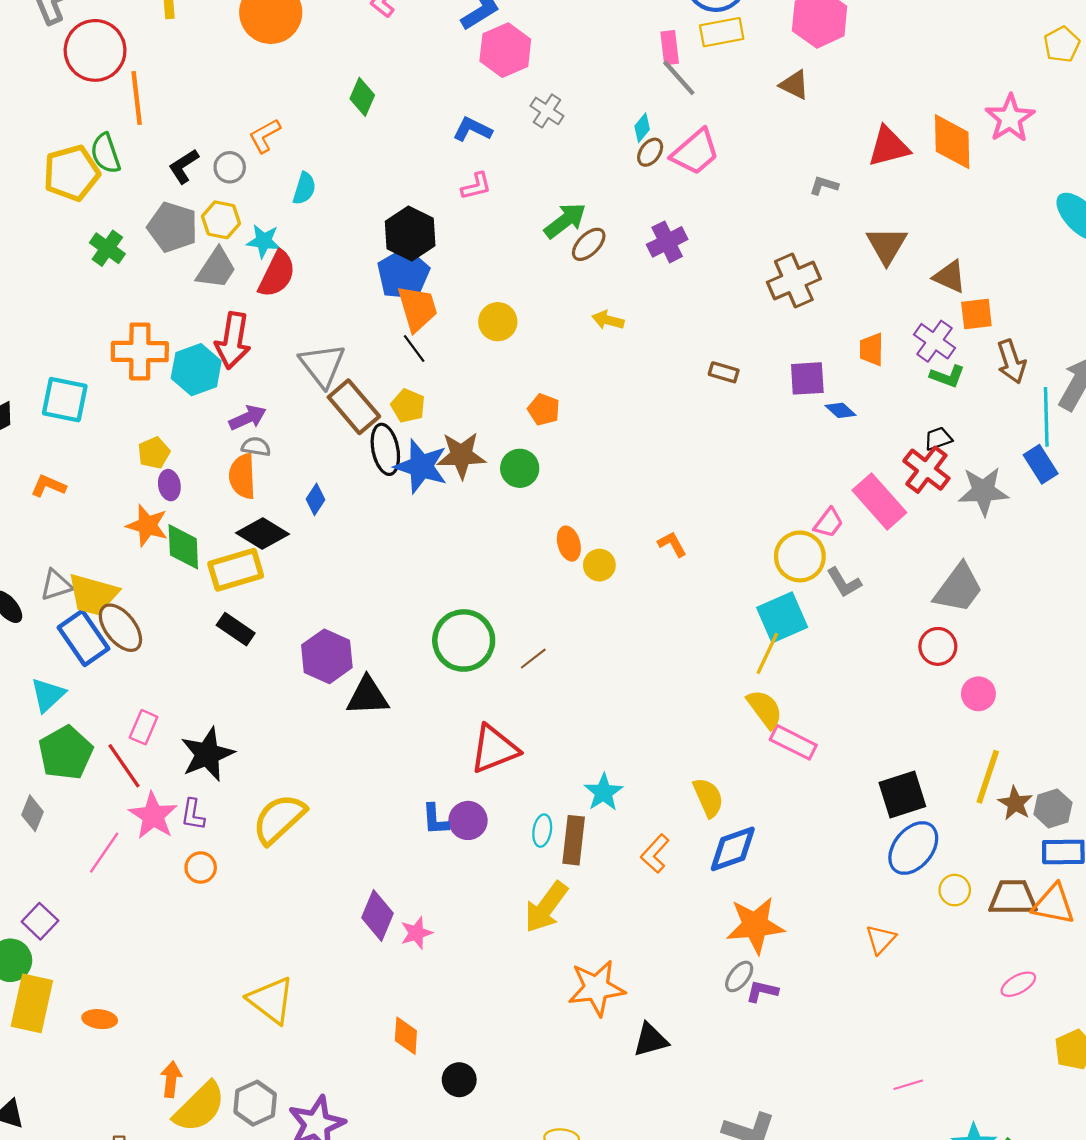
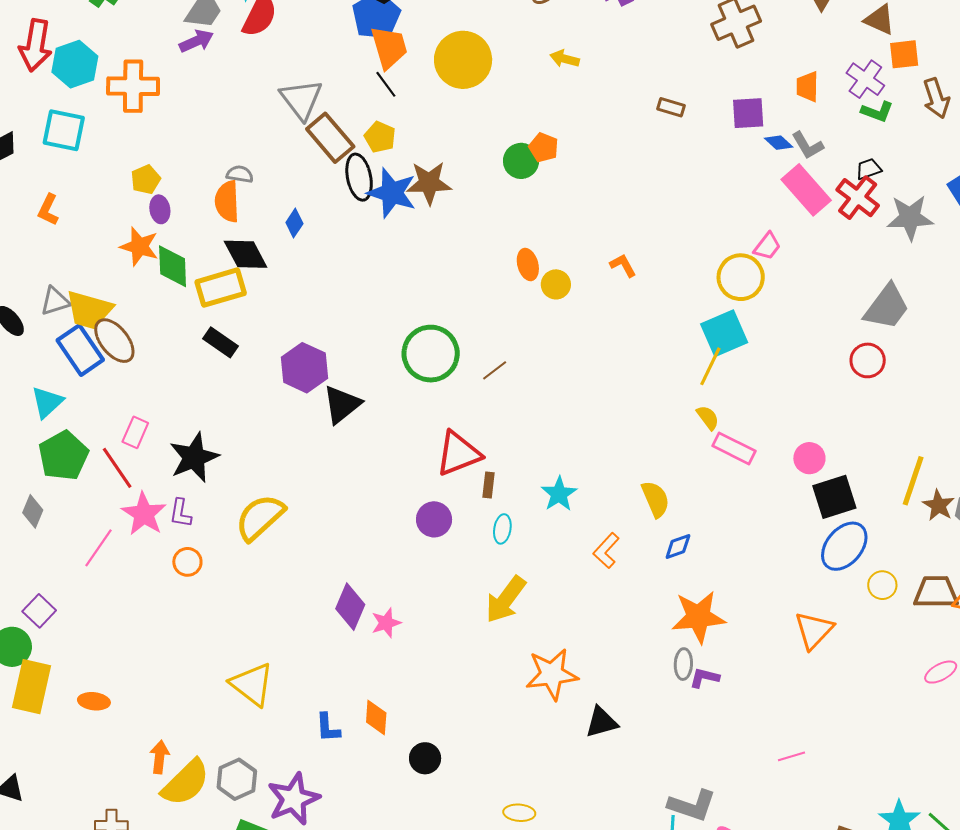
yellow circle: (498, 322) -> (463, 60), size x1.6
red arrow: (233, 341) -> (35, 45), moved
cyan hexagon: (196, 370) -> (75, 64), moved
orange pentagon: (544, 410) -> (544, 147), moved
purple arrow: (248, 418) -> (196, 41), moved
green circle: (520, 468) -> (521, 161), moved
orange L-shape: (48, 486) -> (48, 210), turned -88
pink rectangle: (879, 501) -> (806, 190), moved
black diamond: (263, 534) -> (246, 254), turned 30
gray L-shape: (844, 582) -> (808, 145), moved
pink circle: (978, 694) -> (809, 458), moved
black triangle: (368, 696) -> (342, 404), turned -36
yellow semicircle: (765, 709) -> (708, 418), size x0.7
blue L-shape: (435, 819) -> (328, 728), moved
brown rectangle: (574, 840) -> (489, 485), moved, size x0.6
blue diamond: (733, 849) -> (678, 546), size x0.6
orange triangle: (881, 939) -> (814, 630), size x1.4
gray ellipse: (739, 976) -> (683, 664), turned -36
pink line: (908, 1085) -> (791, 756), moved

